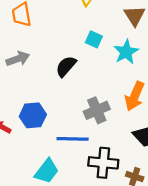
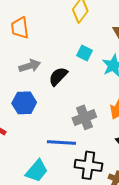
gray arrow: (18, 59) -> (30, 66), moved
blue hexagon: (33, 115) -> (24, 103), moved

